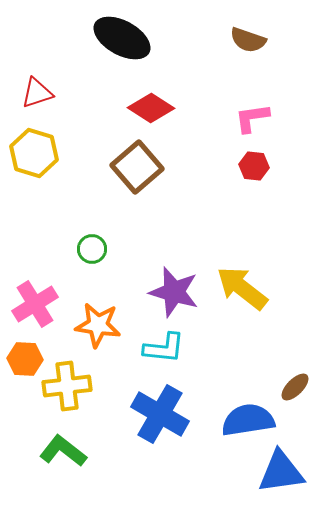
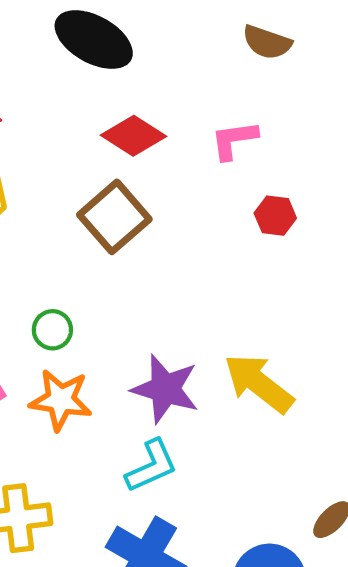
pink L-shape: (252, 118) -> (234, 140), moved
orange star: (98, 325) -> (61, 400), moved
cyan L-shape: (164, 348) -> (151, 466), turned -30

